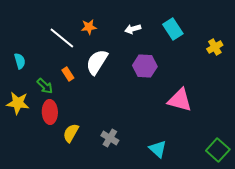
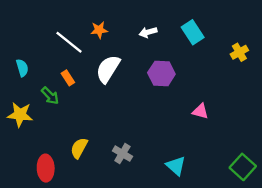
orange rectangle: (68, 74) -> (68, 78), moved
pink triangle: (180, 100) -> (200, 111), size x0.6
red ellipse: (50, 112) -> (46, 168), moved

